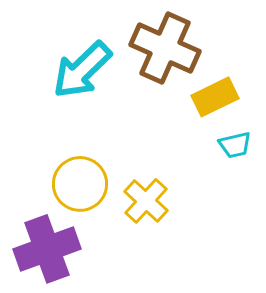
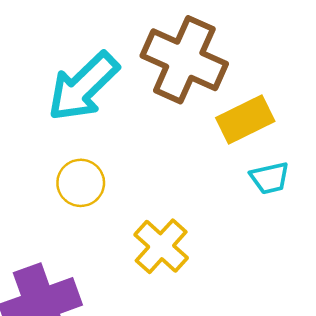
yellow circle: (80, 184) -> (81, 183), moved, size x0.7

